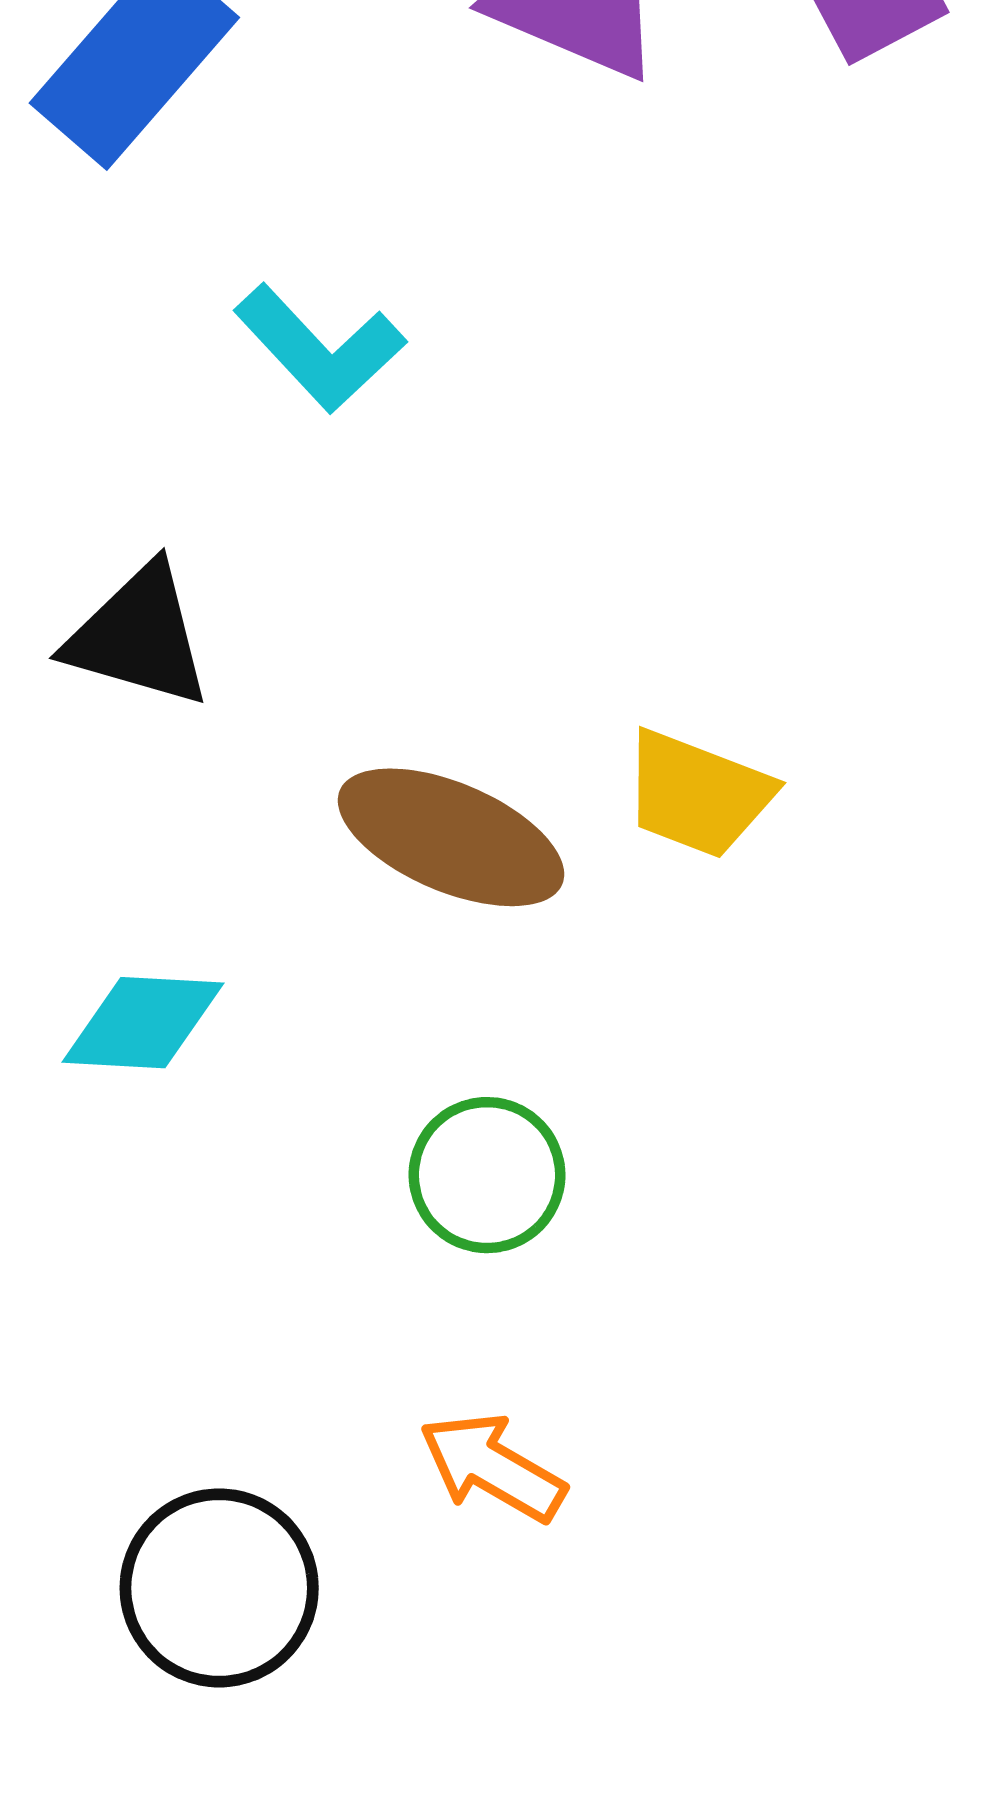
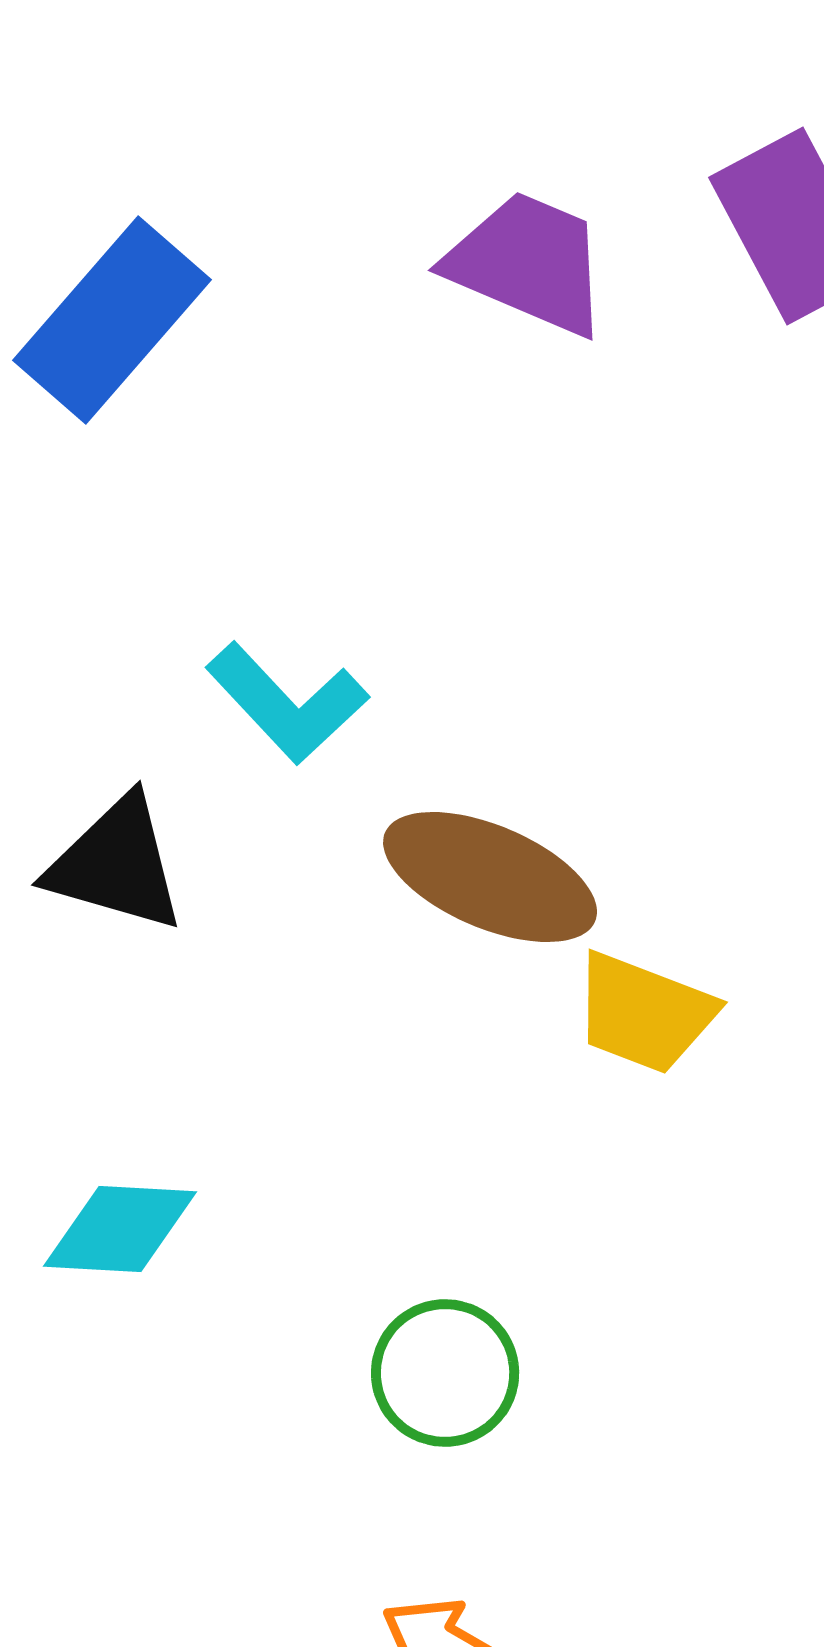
cyan L-shape: (320, 348) -> (287, 703), moved
brown ellipse: (451, 837) -> (490, 877), moved

